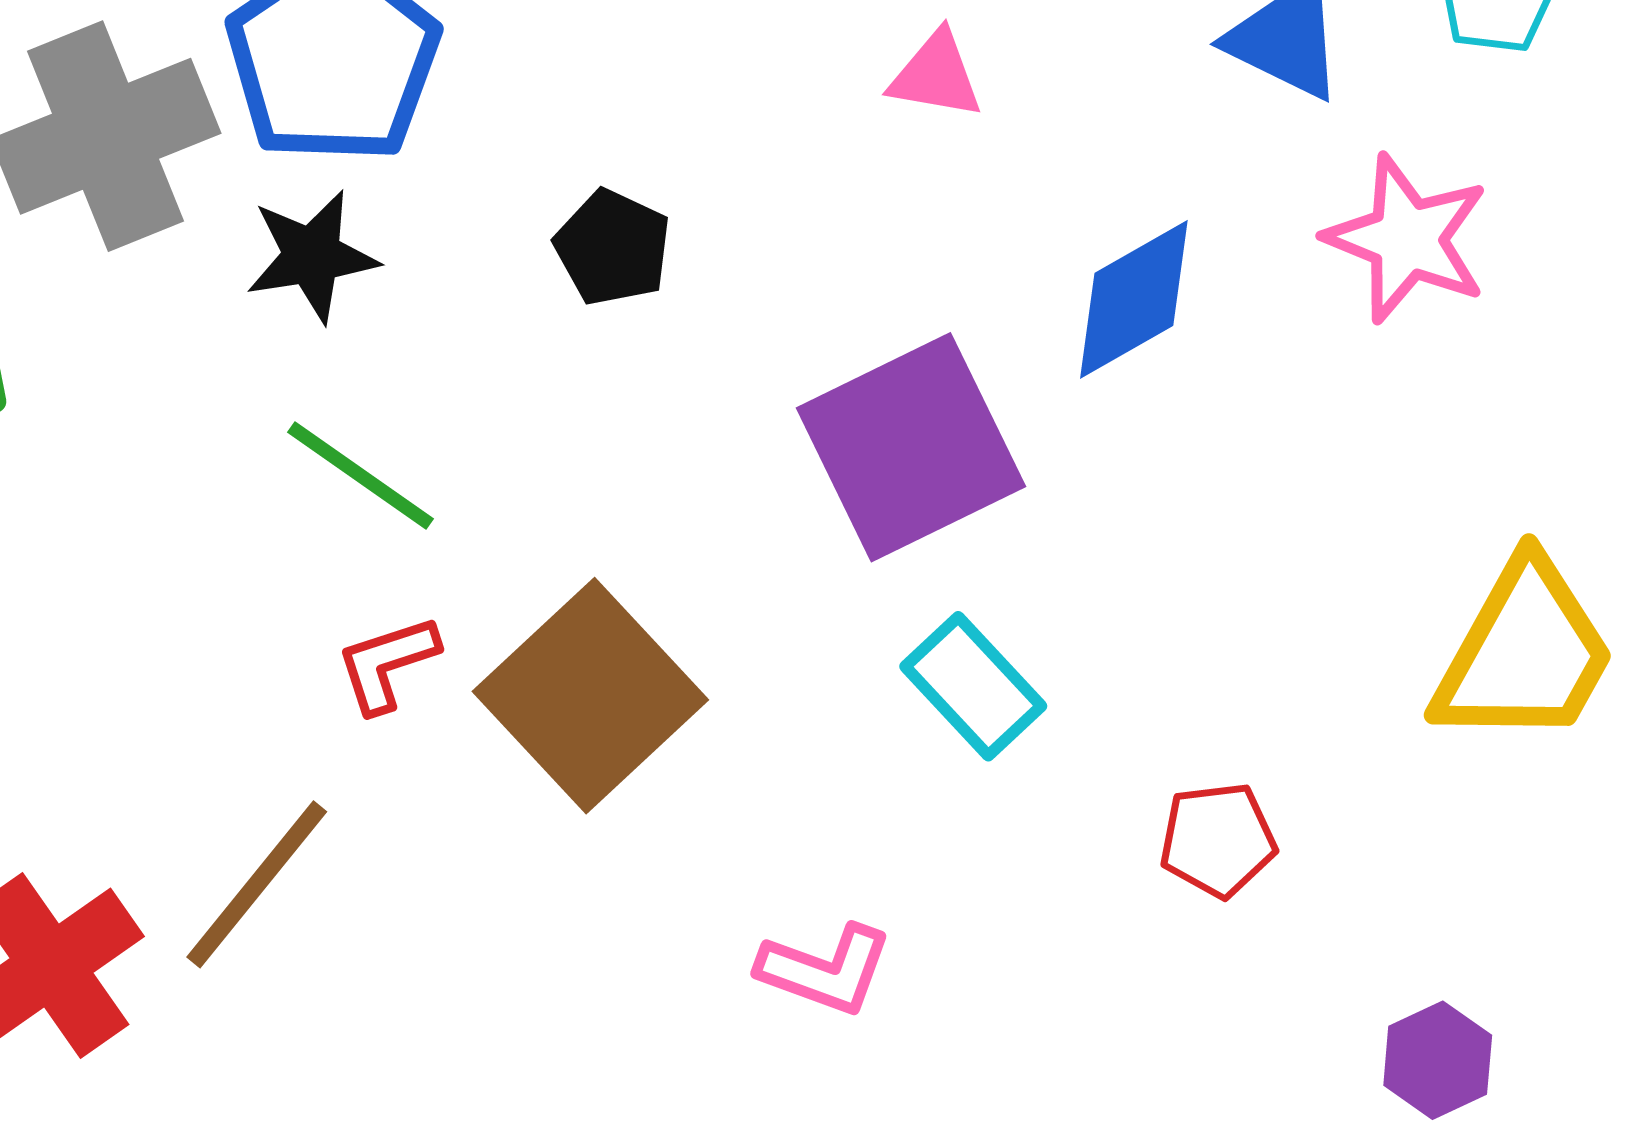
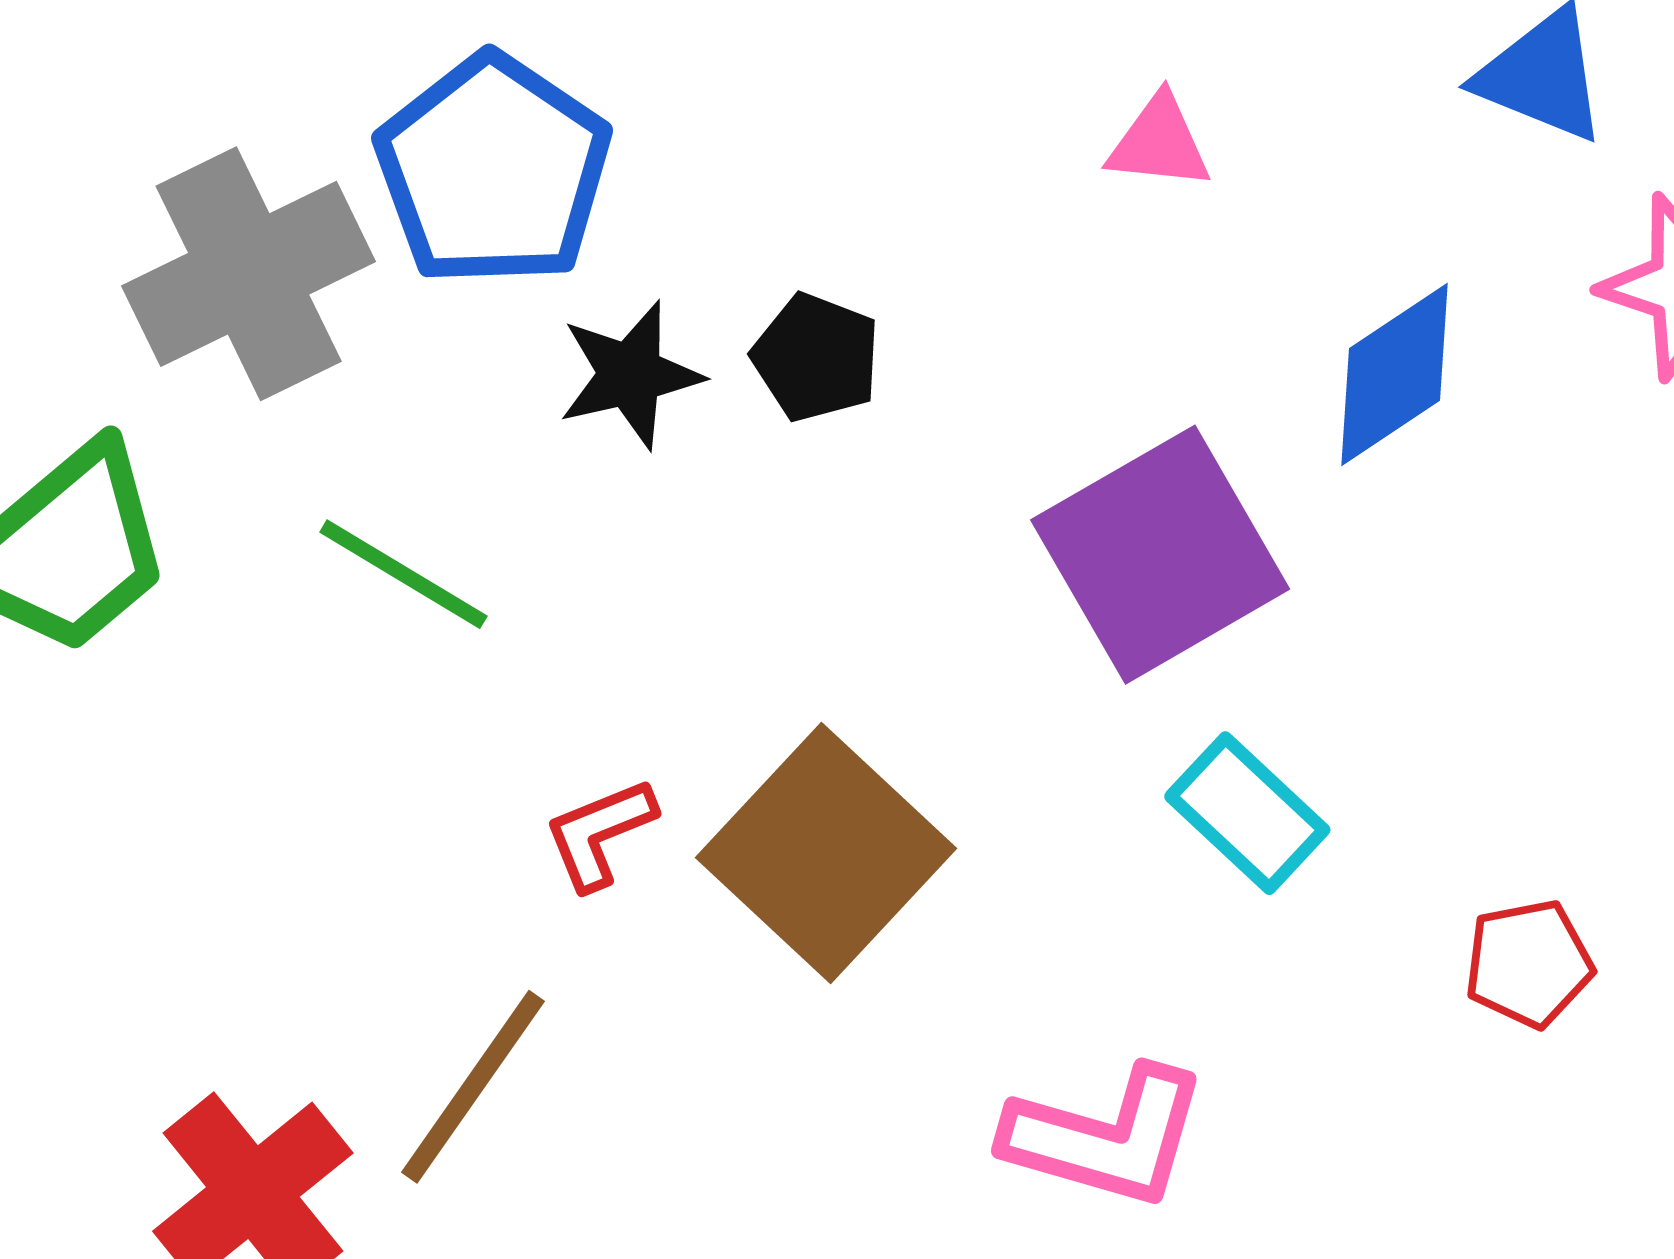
black star: (312, 256) -> (630, 375), moved
green line: (361, 475) -> (403, 574), moved
pink L-shape: (825, 970) -> (1106, 1137), size x1.4

